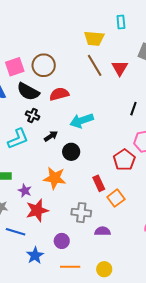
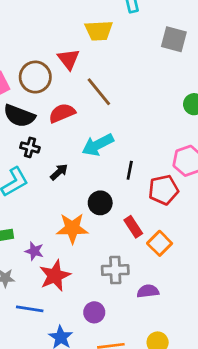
brown line: (95, 65) -> (99, 92), moved
red triangle: (120, 68) -> (69, 59), moved
black line: (133, 109) -> (130, 170), moved
black circle: (71, 152) -> (100, 203), moved
red pentagon: (124, 160) -> (163, 190), turned 30

